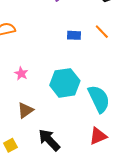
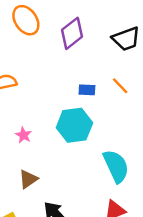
cyan hexagon: (65, 83) -> (74, 125), moved

